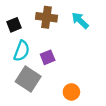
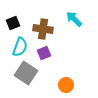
brown cross: (47, 17) -> (43, 29), moved

